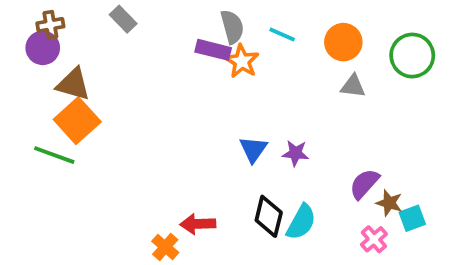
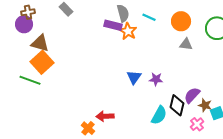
black diamond: (269, 216) -> (177, 105), moved

